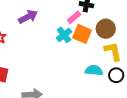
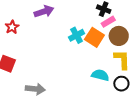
pink rectangle: (74, 17) -> (108, 22), moved

